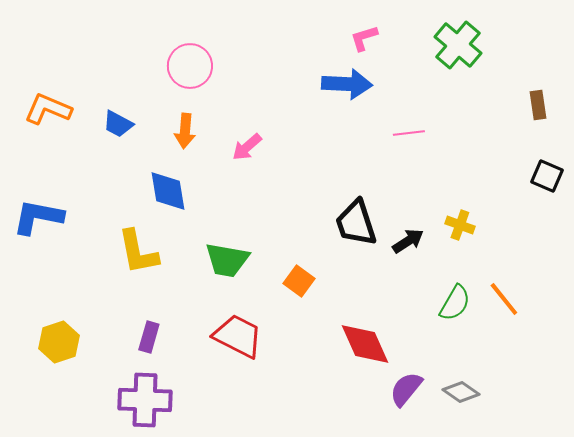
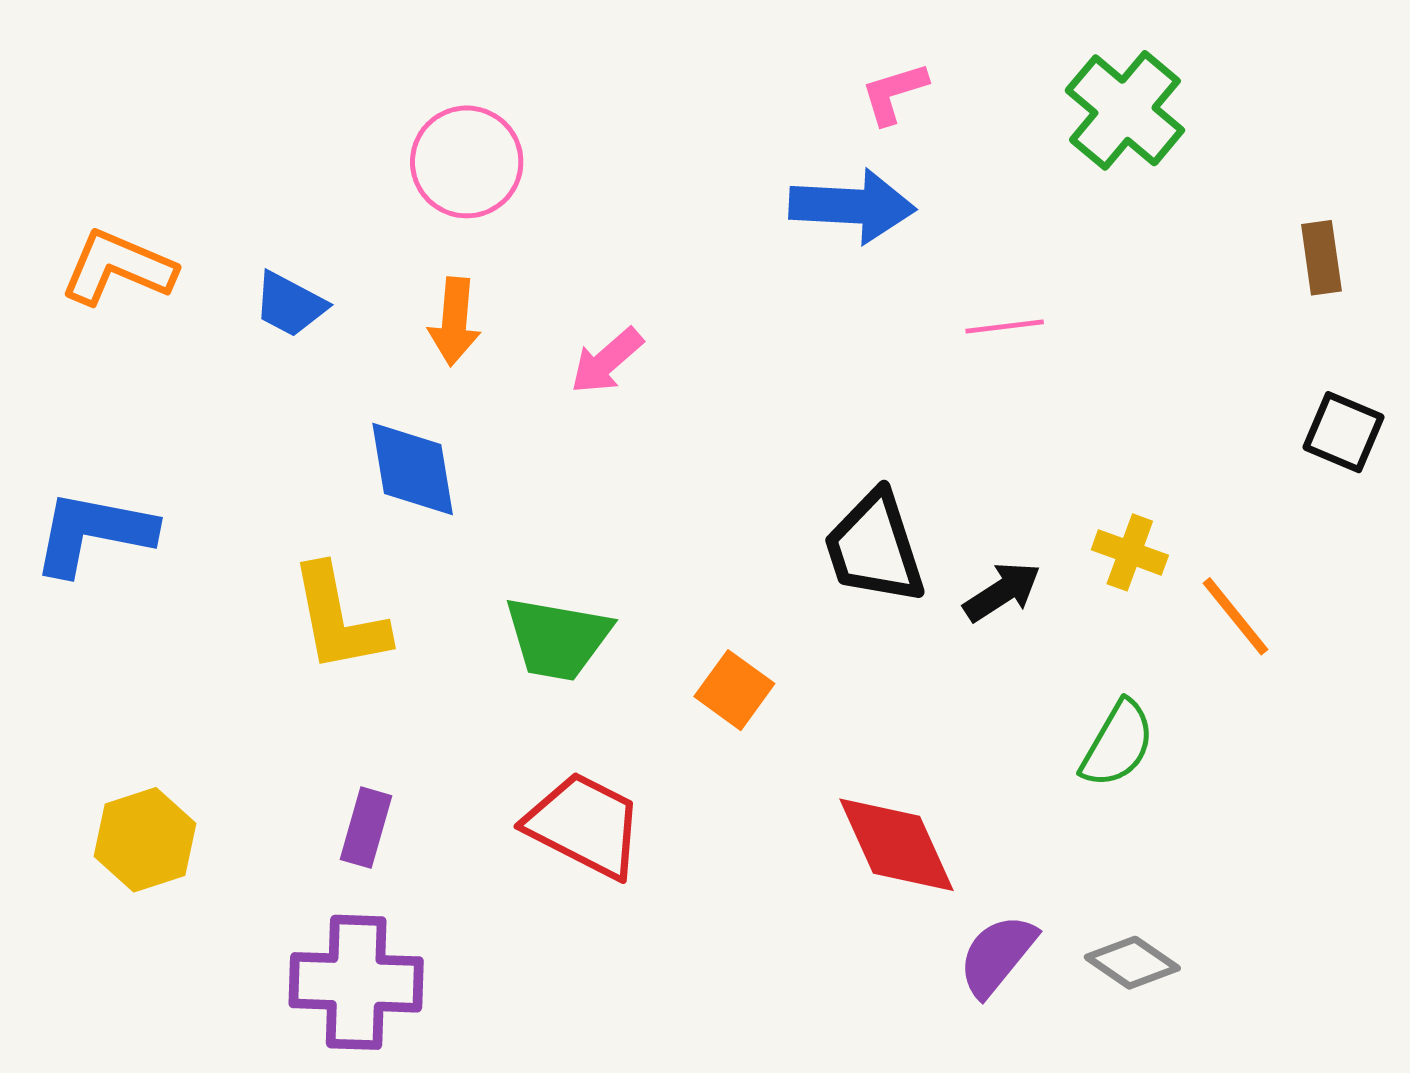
orange line: (504, 299) -> (1235, 616), moved

